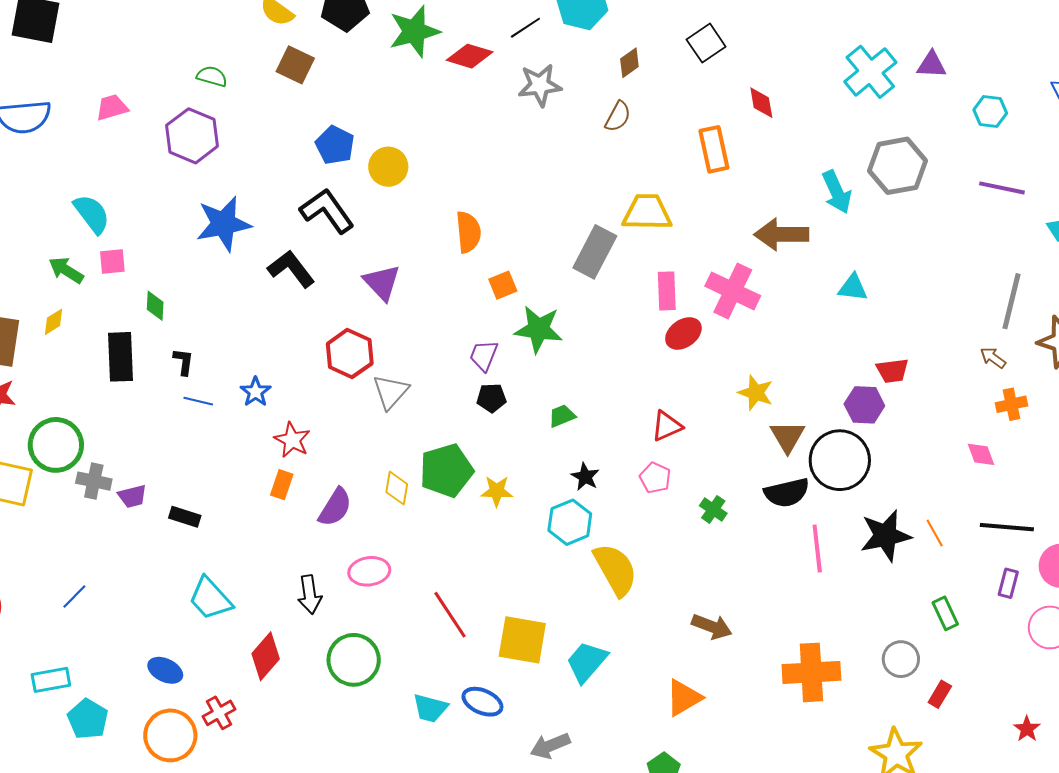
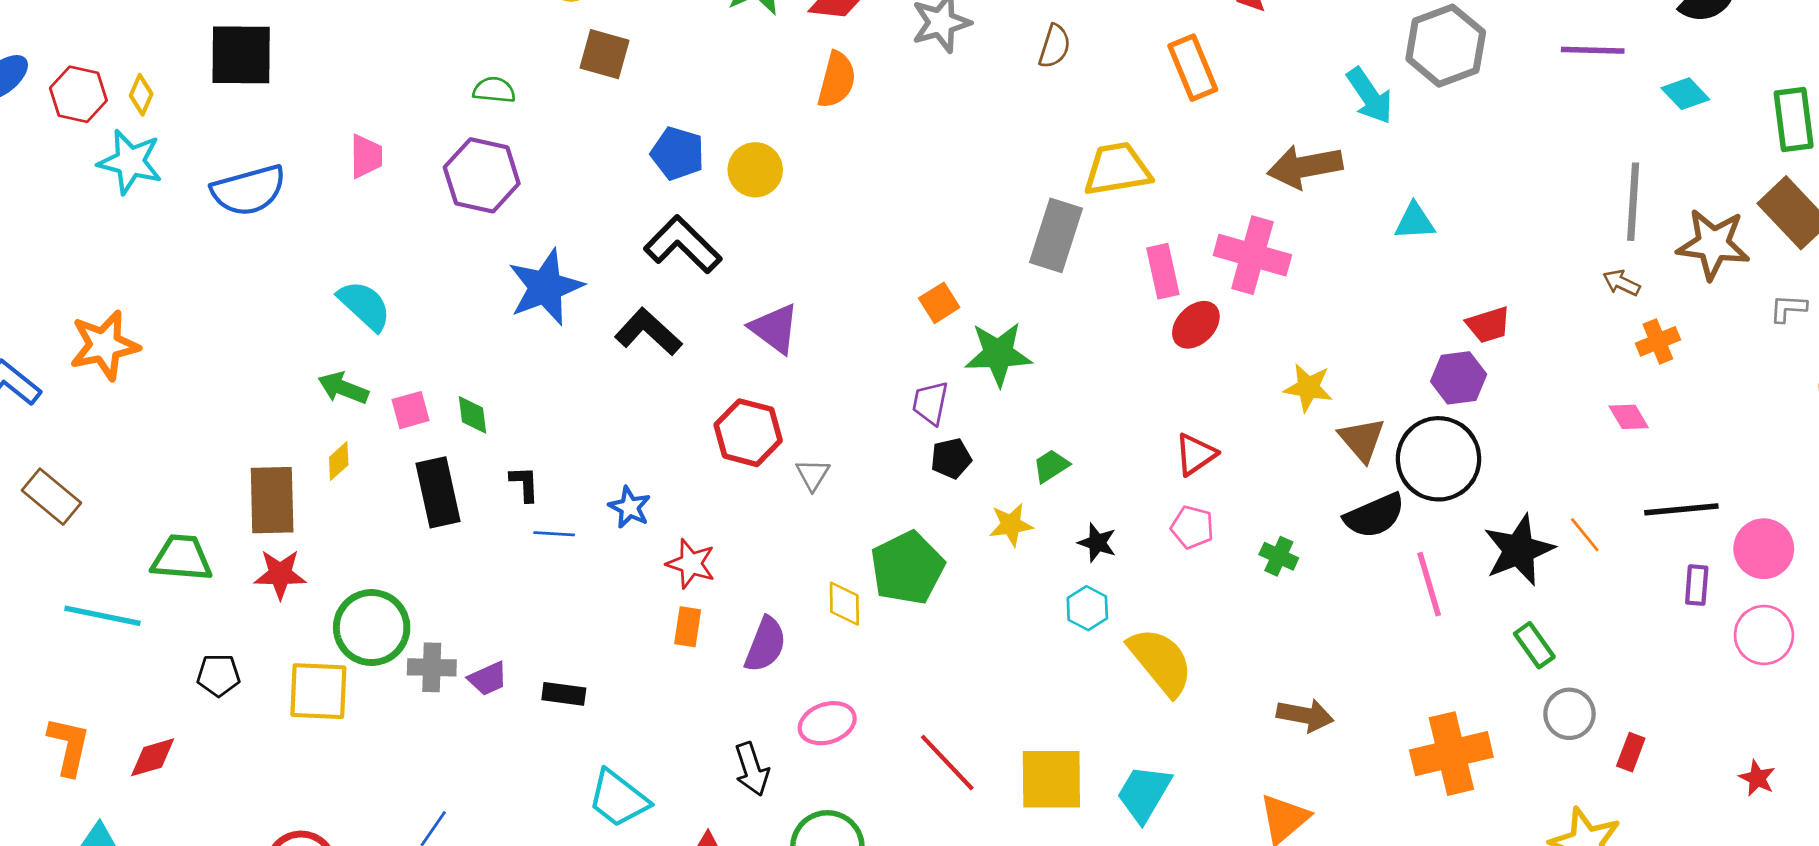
pink trapezoid: (112, 107) -> (366, 156), turned 116
orange semicircle: (468, 232) -> (837, 80), moved, turned 30
pink square: (112, 262) -> (411, 410), moved
gray triangle: (391, 392) -> (813, 475), size x0.7
yellow star: (497, 491) -> (1011, 525), moved
cyan hexagon: (570, 522) -> (1087, 608), size x0.7
green rectangle: (945, 613) -> (1534, 645), moved

